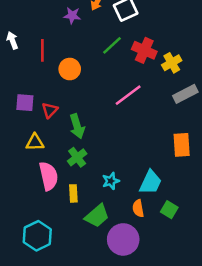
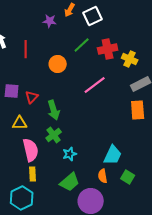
red cross: (144, 50) -> (108, 49), turned -36
yellow cross: (172, 63) -> (130, 59), turned -35
orange circle: (70, 69) -> (58, 64), moved
orange rectangle: (182, 145) -> (138, 110), moved
cyan star: (111, 181) -> (70, 154), moved
yellow rectangle: (73, 193) -> (33, 174), moved

